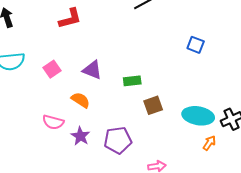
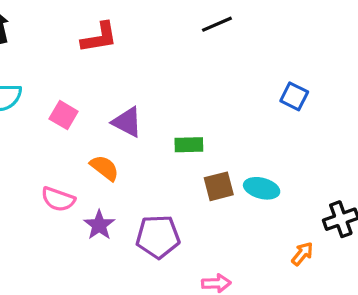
pink square: (52, 69) -> (64, 115), turned -30
cyan ellipse: (198, 116) -> (262, 188), moved, size x0.7

